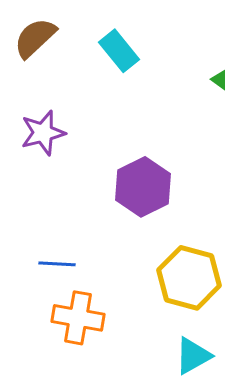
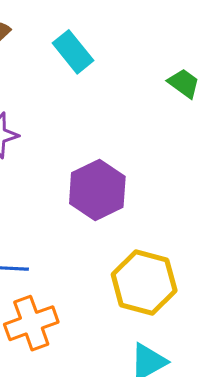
orange cross: (78, 318) -> (31, 323), turned -30

